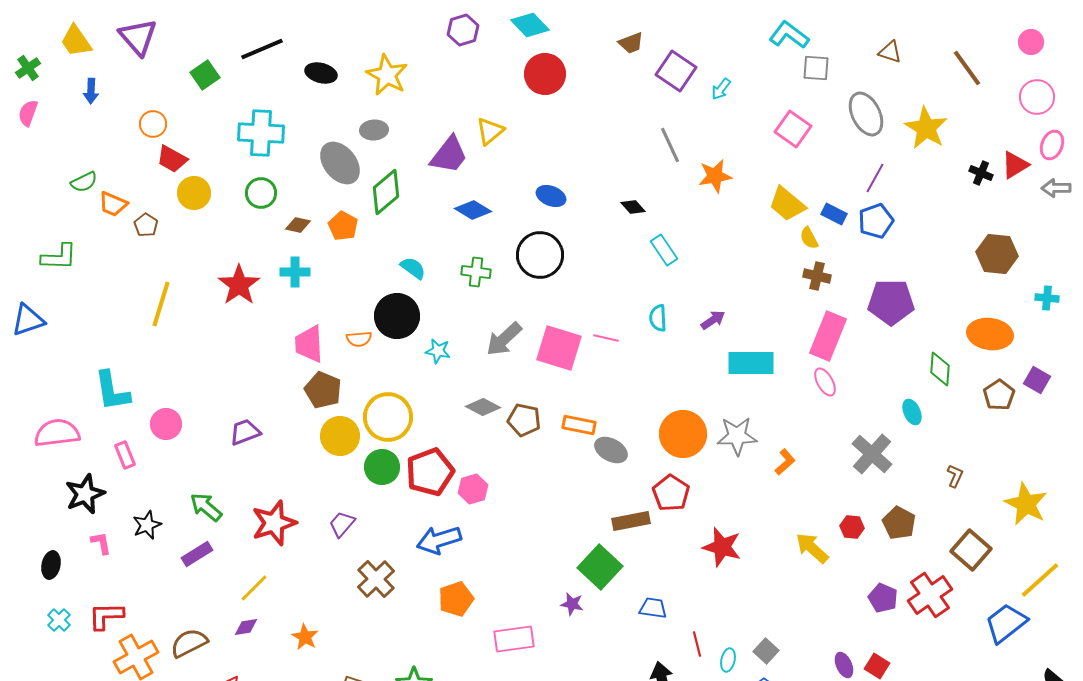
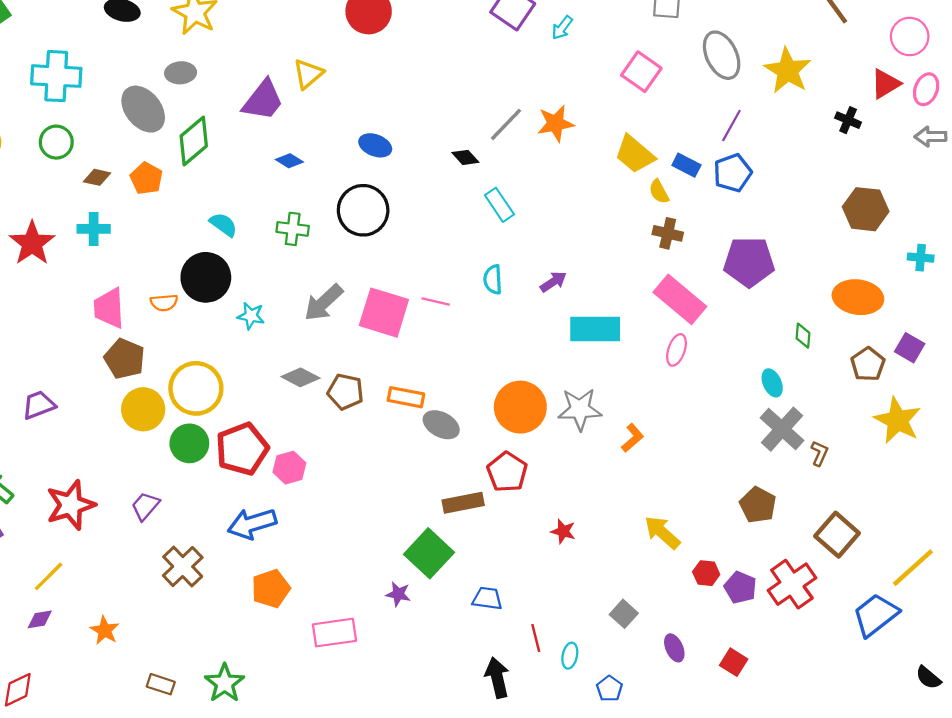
gray line: (670, 145) -> (506, 124), moved, turned 69
red triangle: (1015, 165) -> (885, 84), moved
blue diamond: (473, 210) -> (289, 161), size x0.7
pink rectangle: (828, 336) -> (680, 299), turned -72
green diamond: (940, 369) -> (803, 336), size x0.7
pink ellipse: (825, 382) -> (676, 350), turned 48
gray cross: (872, 454) -> (782, 429), moved
yellow star: (1026, 504) -> (898, 420), moved
red hexagon: (852, 527) -> (706, 573), moved
red star: (722, 547) -> (563, 531), size x0.6
gray square: (766, 651) -> (624, 614), moved
purple ellipse: (844, 665) -> (674, 648), moved

